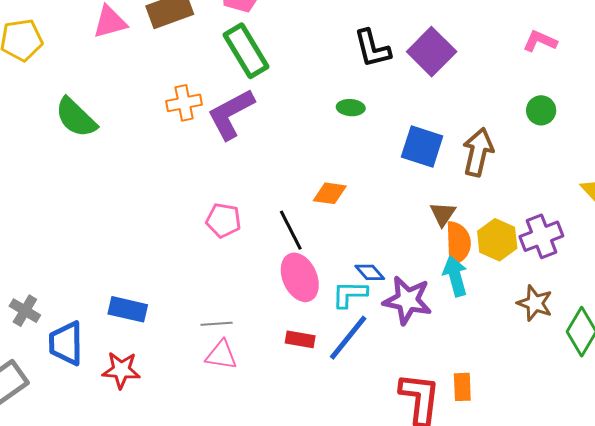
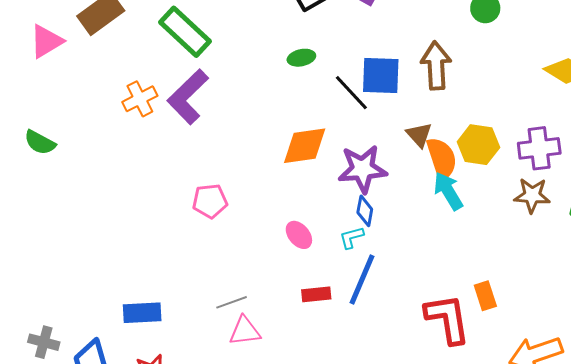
green semicircle: (76, 118) -> (40, 142), size x0.7
orange diamond: (330, 193) -> (305, 146), size x1.4
black line: (291, 230) -> (351, 93), moved
purple cross: (541, 236) -> (539, 148), moved, turned 30
blue diamond: (370, 272) -> (365, 211), turned 68
pink ellipse: (300, 277) -> (299, 235), size x0.6
cyan L-shape: (350, 294) -> (351, 237), size x0.7
purple star: (407, 300) -> (362, 169), moved

